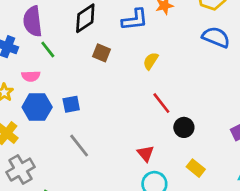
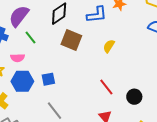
purple semicircle: (33, 21) -> (19, 16), turned 45
brown square: (102, 53) -> (71, 40), size x1.5
red line: (161, 103) -> (106, 87), moved

